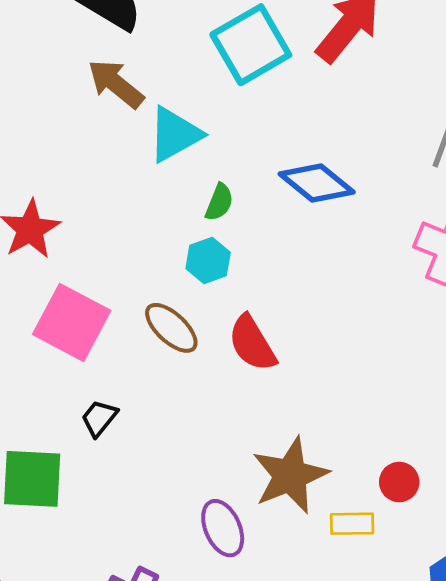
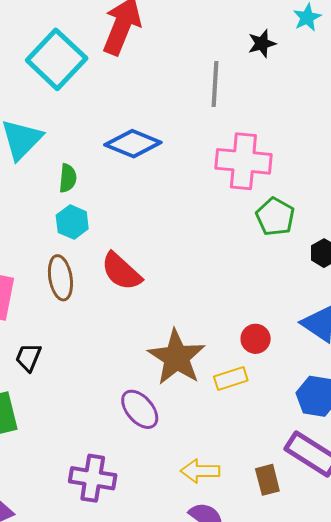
brown ellipse: (171, 328) -> (60, 278), turned 54

